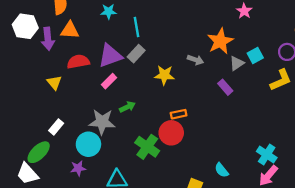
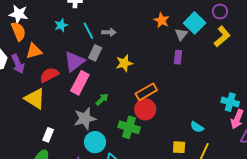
orange star: (220, 41) -> (162, 20), size x0.7
cyan square: (255, 56) -> (195, 23), size x1.5
gray arrow: (196, 60) -> (109, 32), moved
pink rectangle: (109, 81) -> (80, 83), size x1.6
yellow triangle: (54, 83) -> (35, 99), size x1.6
purple rectangle: (225, 87) -> (178, 57), turned 64
orange rectangle: (179, 114) -> (146, 92), size x1.5
cyan circle: (88, 144) -> (95, 142), moved

